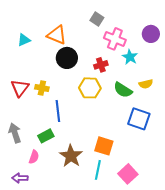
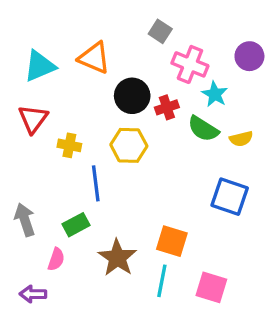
cyan triangle: (24, 40) -> (40, 66), size x1.5
black circle: (67, 58) -> (132, 96), moved
red triangle: (20, 88) -> (33, 119), moved
yellow hexagon: (90, 88) -> (129, 145), moved
green semicircle: (123, 90) -> (203, 129), moved
pink square: (128, 174) -> (211, 287), turned -30

